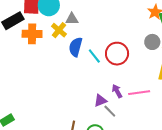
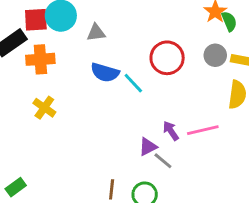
yellow cross: (59, 30) -> (44, 108), moved
blue semicircle: (76, 47) -> (105, 72), turned -84
red circle: (117, 54) -> (167, 58), moved

